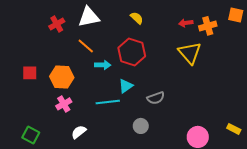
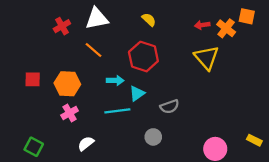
orange square: (236, 15) -> (247, 16), moved
orange cross: (208, 26) -> (226, 28), turned -36
cyan arrow: (103, 65) -> (115, 80), moved

